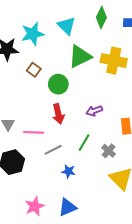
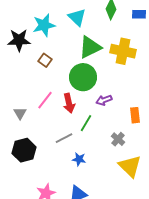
green circle: (58, 84) -> (83, 77), moved, size x1.4
pink line: (34, 132) -> (45, 100), moved, turned -54
green line: (84, 143) -> (86, 123), moved

